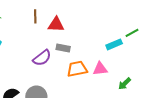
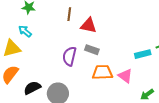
purple semicircle: (42, 58) -> (69, 56), turned 132
pink triangle: (100, 69) -> (125, 76), turned 35

